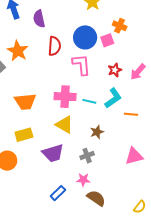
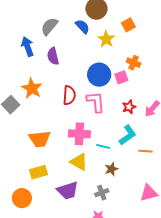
red semicircle: (54, 46) -> (69, 95), moved
cyan line: (89, 101) -> (103, 146), moved

